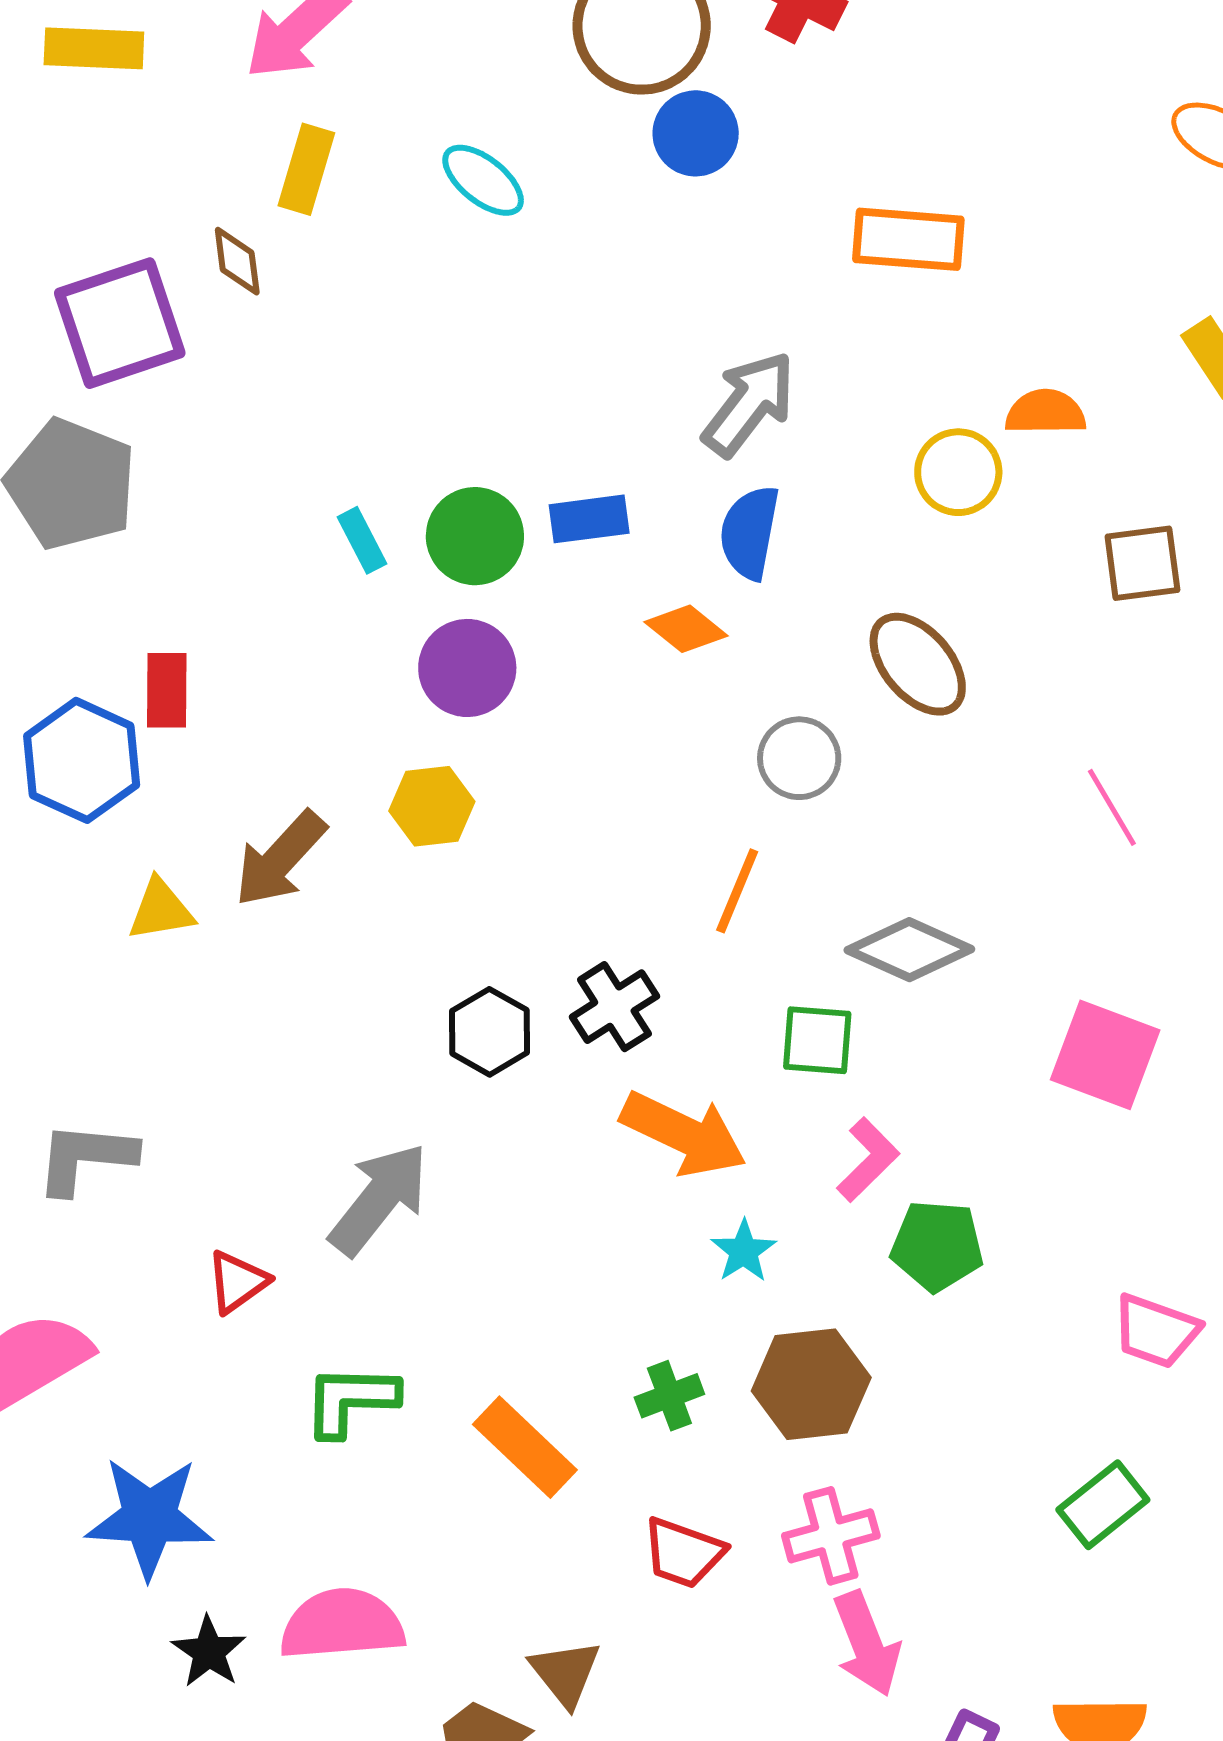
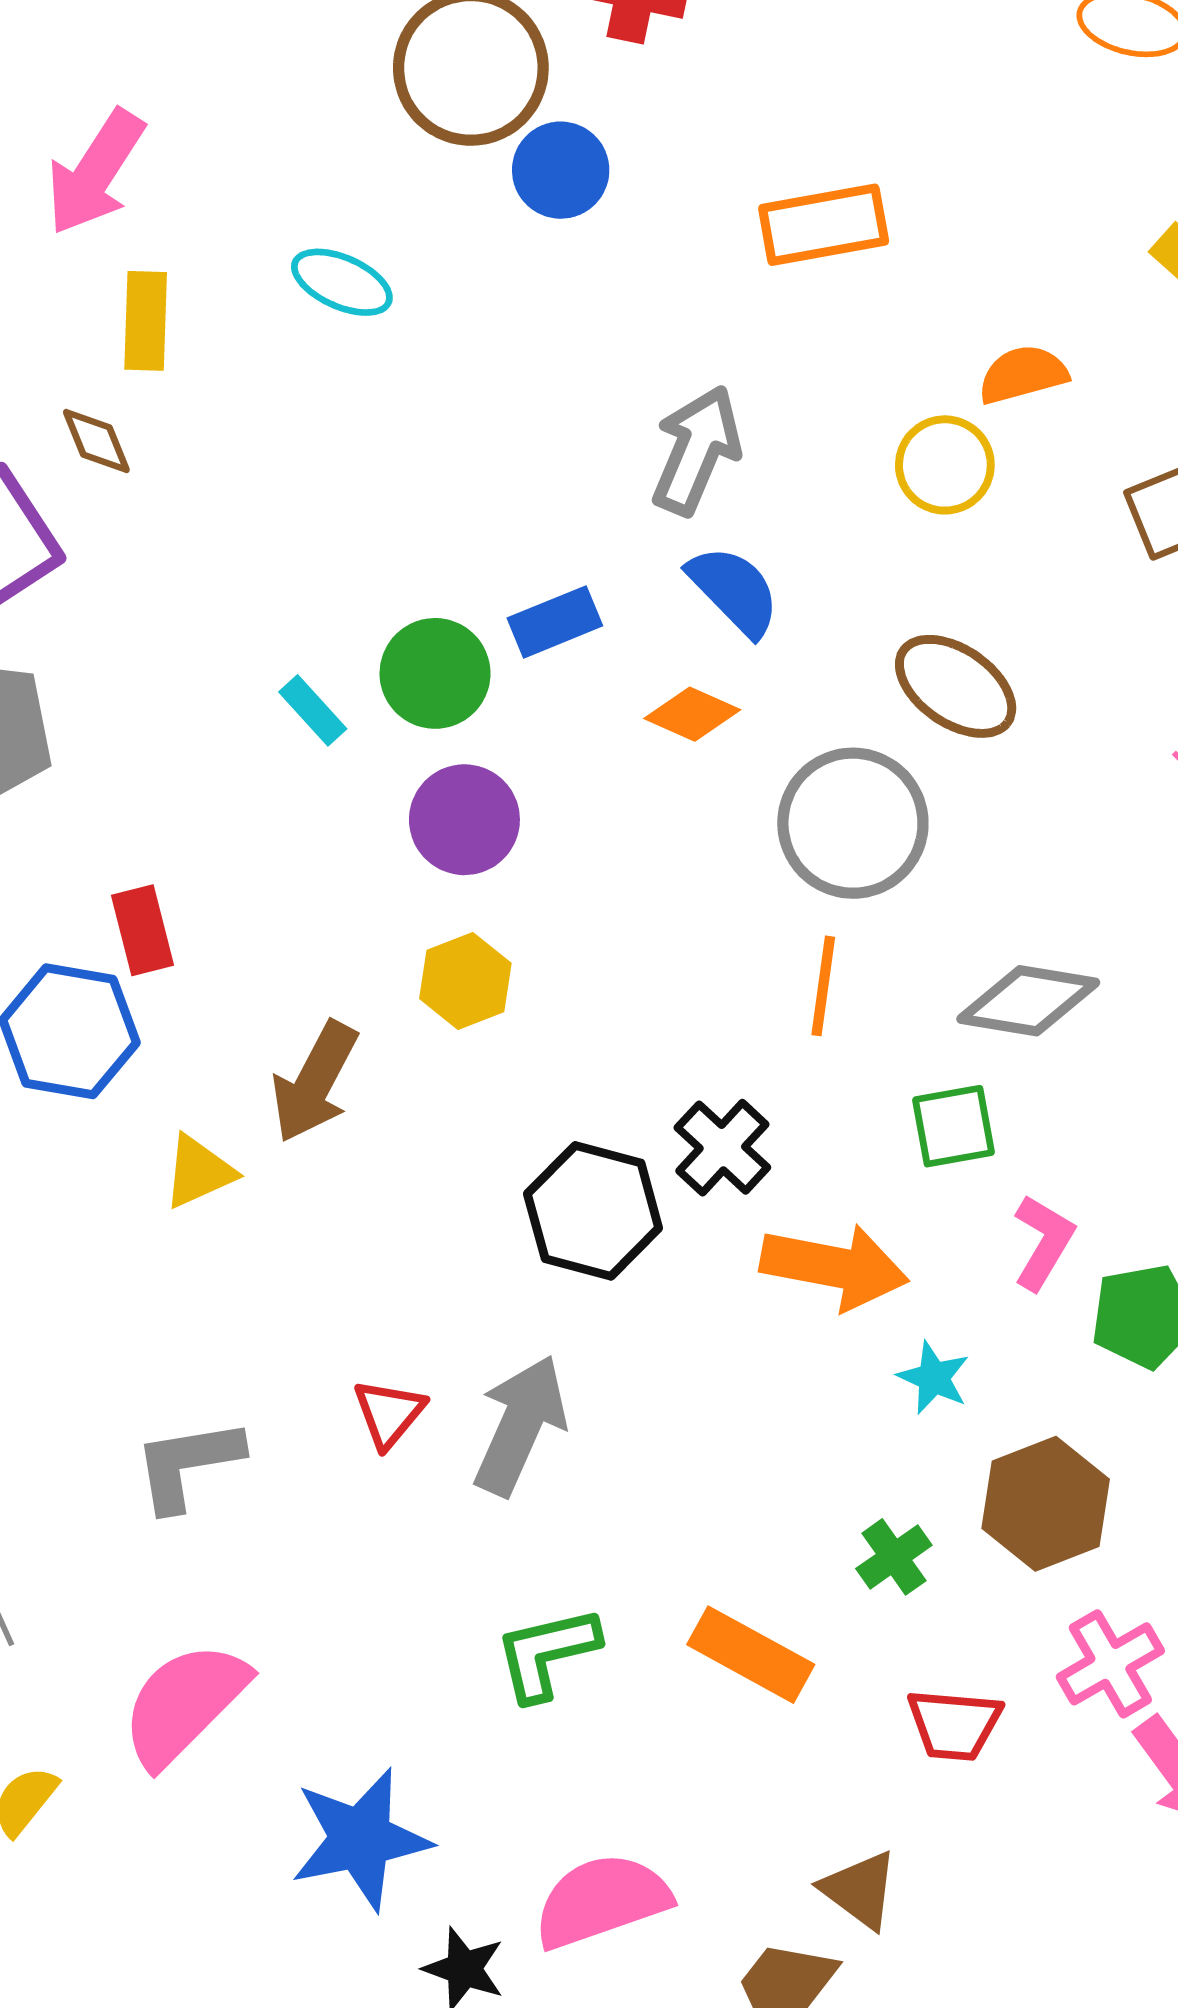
blue semicircle: (750, 532) -> (734, 591), turned 140
gray circle: (799, 758) -> (853, 823), size x1.6
black hexagon: (489, 1032) -> (593, 1211), size x1.4
red triangle: (237, 1282) -> (389, 1413), moved

